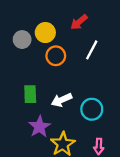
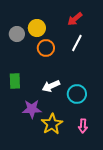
red arrow: (79, 22) -> (75, 19), moved
green rectangle: (30, 94) -> (15, 81), moved
purple star: (40, 127) -> (32, 109), turned 30

